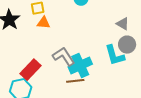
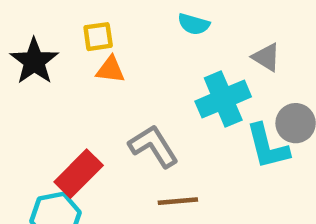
gray triangle: (123, 24) -> (266, 57), moved
cyan cross: (80, 65) -> (223, 99), moved

